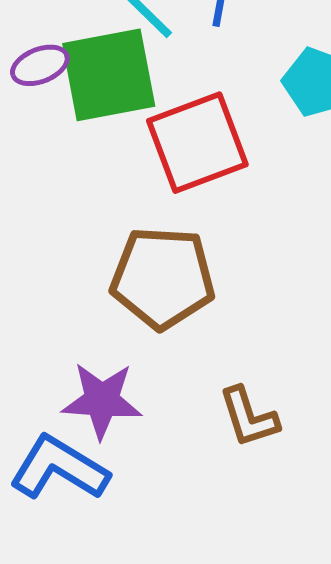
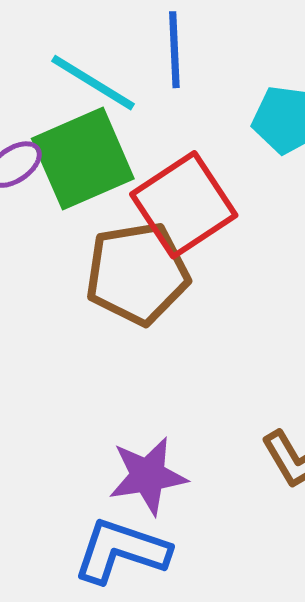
brown pentagon: (163, 278) -> (137, 273), moved

